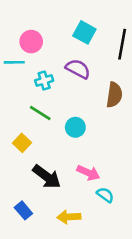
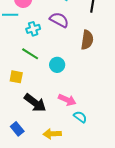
yellow square: (22, 143) -> (16, 77), turned -32

